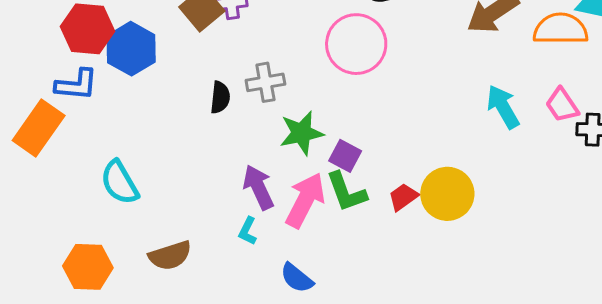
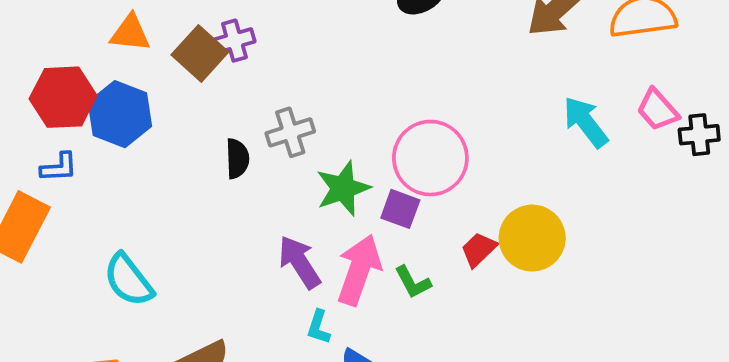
pink circle: (356, 44) -> (430, 158), moved
blue L-shape: (76, 85) -> (59, 167), size x0.7
green L-shape: (346, 192) -> (413, 282), moved, size x0.7
cyan L-shape: (248, 231) -> (318, 327), moved

